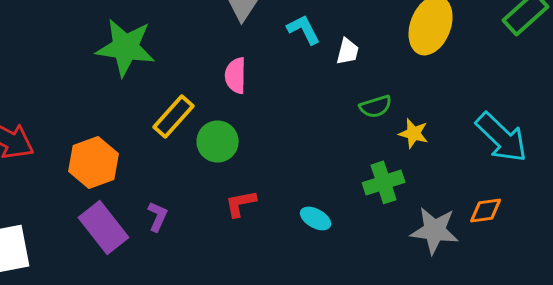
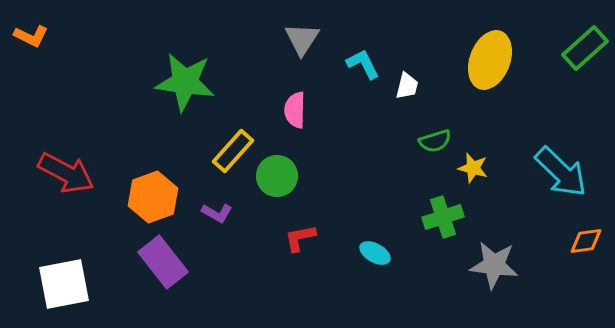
orange diamond: (486, 210) -> (586, 241), moved
purple L-shape: (158, 216) -> (217, 213), moved, turned 96

